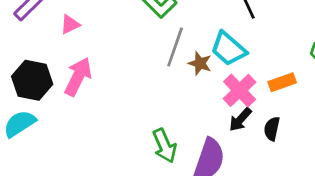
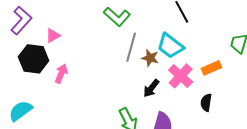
pink arrow: (78, 77) -> (61, 74), size x0.7
black hexagon: (32, 80) -> (34, 59), moved
black arrow: (240, 119) -> (151, 88), moved

